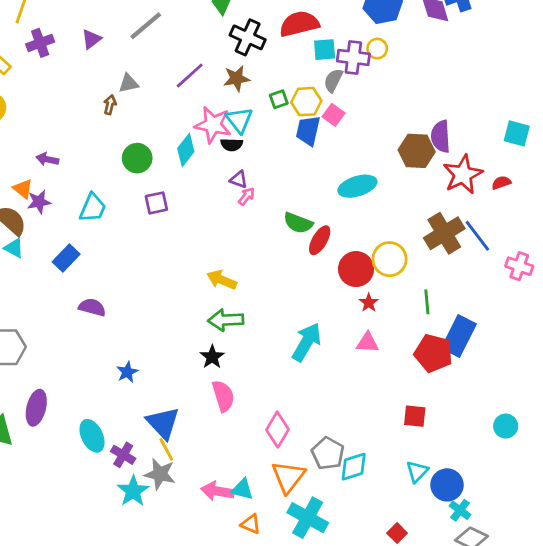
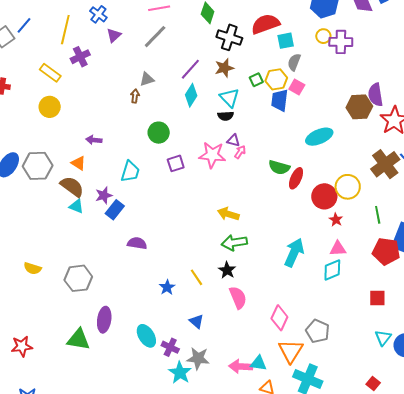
purple triangle: (91, 39) -> (114, 35), moved
purple cross: (353, 57) -> (341, 42), moved
pink star: (213, 125) -> (212, 155), moved
cyan diamond: (186, 150) -> (191, 95), moved
purple star: (39, 202) -> (104, 195), moved
blue triangle: (163, 423) -> (197, 321), size x0.6
yellow line: (166, 449) -> (197, 277), moved
cyan diamond: (354, 467) -> (332, 270), moved

